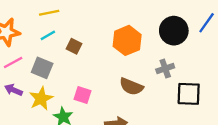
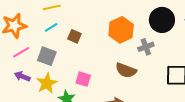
gray cross: (165, 68) -> (146, 47), moved

